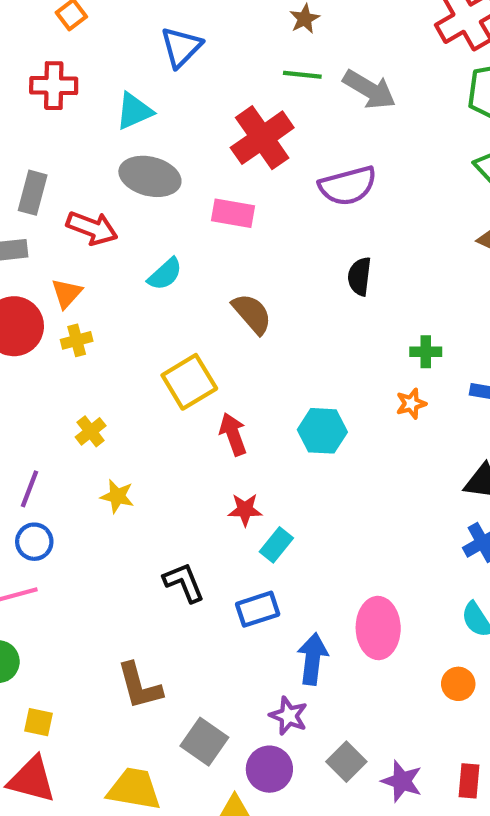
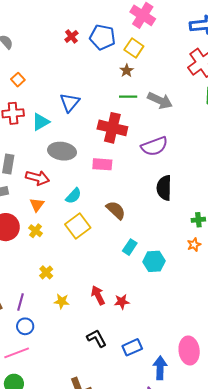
blue triangle: (181, 47) -> (70, 102), moved
cyan triangle: (134, 111) -> (41, 122), moved
red cross: (262, 138) -> (112, 128), turned -36
black semicircle: (360, 276) -> (164, 188), size x1.4
orange triangle: (67, 293) -> (37, 205), moved
yellow cross: (77, 340) -> (36, 231), turned -32
yellow square: (189, 382) -> (78, 226), moved
red arrow: (233, 434) -> (98, 295), moved
cyan rectangle: (276, 545) -> (130, 247), moved

